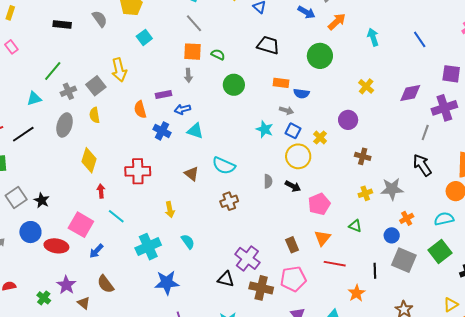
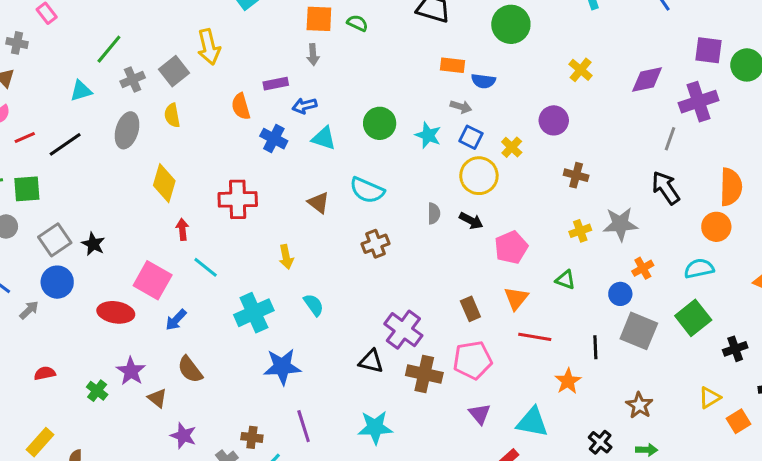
green circle: (234, 85) -> (380, 123), moved
blue circle: (30, 232) -> (57, 282), moved

